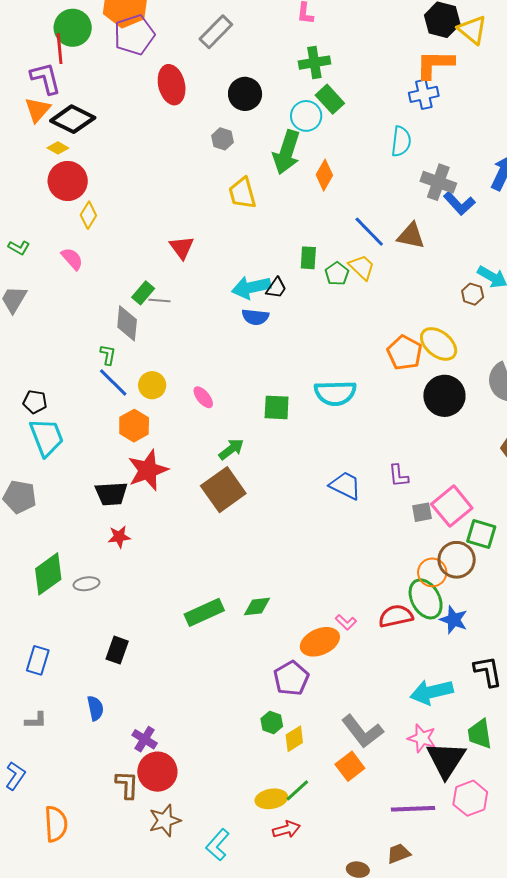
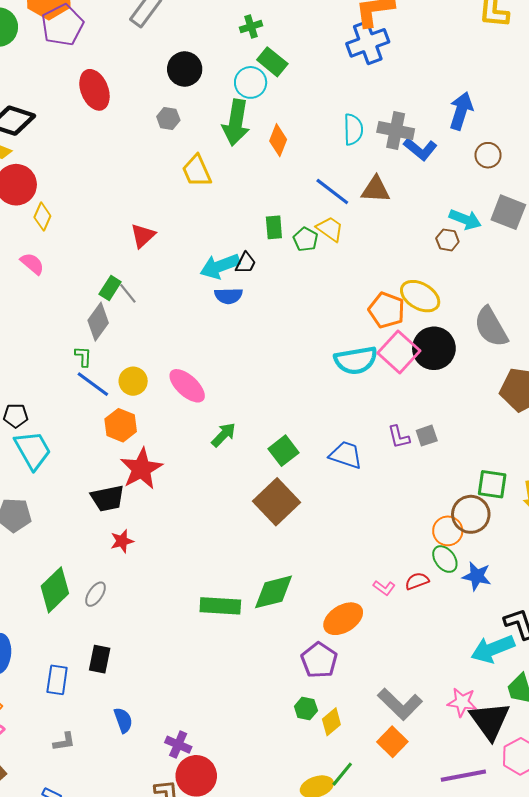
green cross: (314, 63) -> (251, 27), size x0.7
red ellipse: (172, 85) -> (94, 90), moved
blue cross: (424, 94) -> (368, 43), size x1.4
cyan semicircle: (401, 141) -> (353, 129), moved
red triangle: (182, 247) -> (143, 236), turned 32
gray line: (159, 301) -> (128, 293), turned 55
gray diamond: (127, 323) -> (98, 322), turned 39
cyan semicircle: (335, 393) -> (356, 360), moved
pink ellipse: (203, 397) -> (187, 386), size x1.6
green square: (277, 407) -> (283, 451), moved, turned -32
brown square: (223, 490) -> (277, 502), moved
pink square: (452, 506) -> (399, 352), moved
gray square: (422, 512) -> (427, 436), moved
gray ellipse: (86, 584) -> (95, 594), turned -40
green ellipse: (426, 599) -> (445, 559), size x0.7
green diamond: (257, 607) -> (274, 592), size x1.5
green rectangle: (204, 612) -> (220, 606), turned 36
red semicircle: (396, 616) -> (417, 581), size x0.7
pink L-shape: (346, 622) -> (384, 588), moved
black rectangle: (117, 650) -> (100, 659), moved
cyan arrow: (432, 692) -> (493, 649), moved

